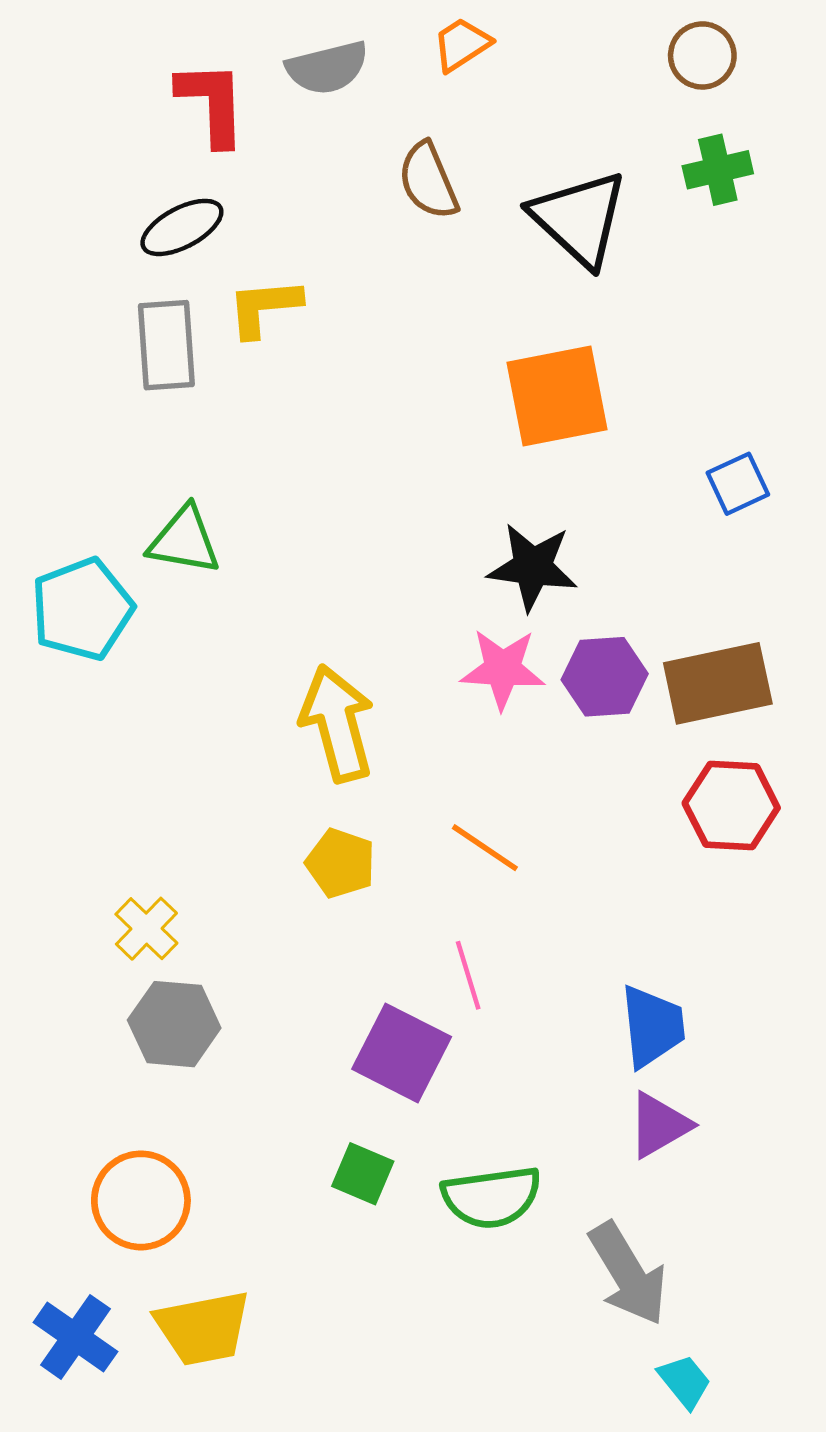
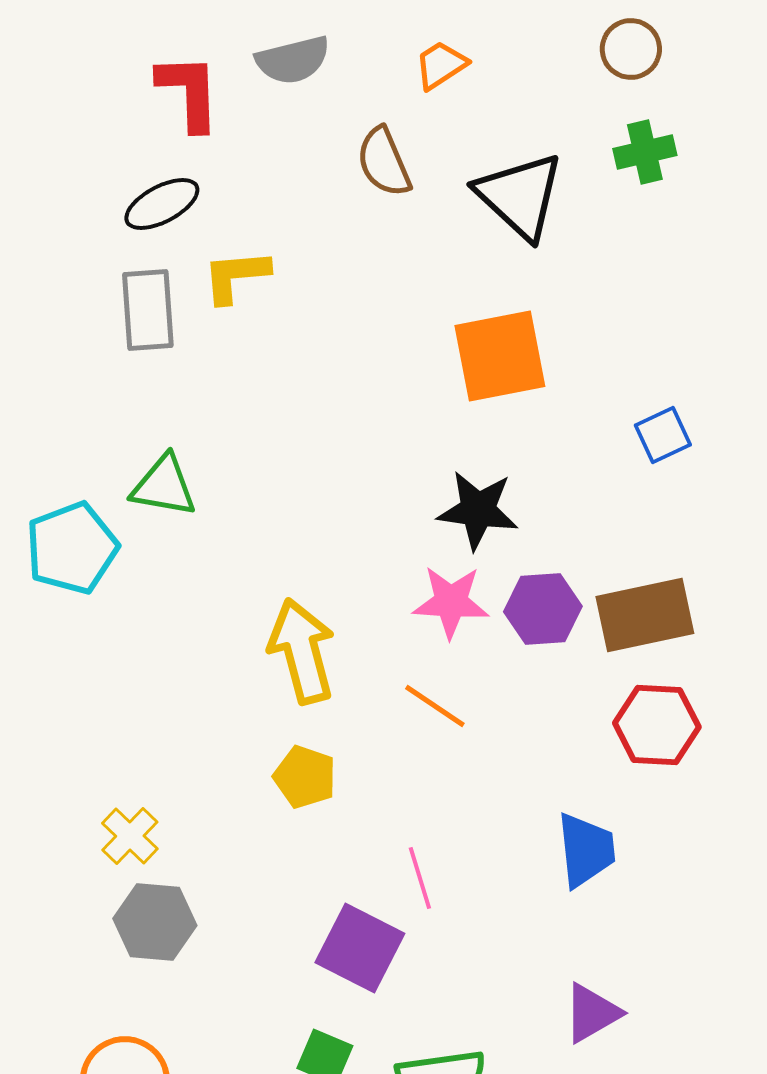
orange trapezoid: (462, 44) -> (441, 65), moved
orange line: (485, 848) -> (435, 706), moved
blue trapezoid: (652, 1026) -> (586, 850), moved

